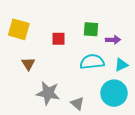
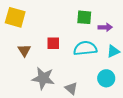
red square: (59, 39) -> (53, 43), moved
cyan circle: (114, 93) -> (106, 78), size x0.7

